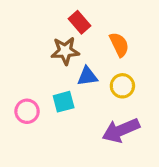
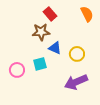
orange semicircle: (119, 45) -> (87, 14), moved
blue triangle: (87, 76) -> (55, 48), turned 32

